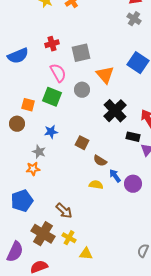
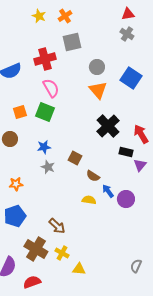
red cross: (52, 44) -> (45, 59), size x1.5
gray square: (81, 53) -> (72, 42), moved
gray circle: (82, 90) -> (97, 67), moved
orange square: (28, 105) -> (20, 112), moved, turned -32
gray star: (39, 152) -> (48, 167), moved
orange star: (33, 169) -> (16, 184), moved

